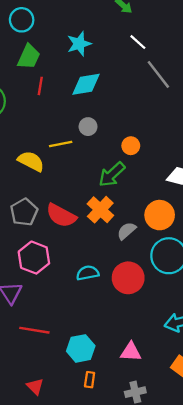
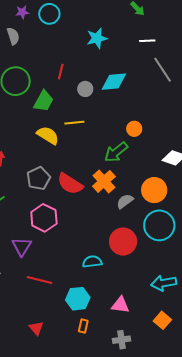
white line: (138, 42) -> (147, 41), turned -49
green trapezoid: (29, 57) -> (44, 101), moved
cyan diamond: (86, 84) -> (114, 82), moved
gray circle: (88, 127) -> (85, 89), moved
cyan semicircle: (88, 273) -> (92, 262), moved

